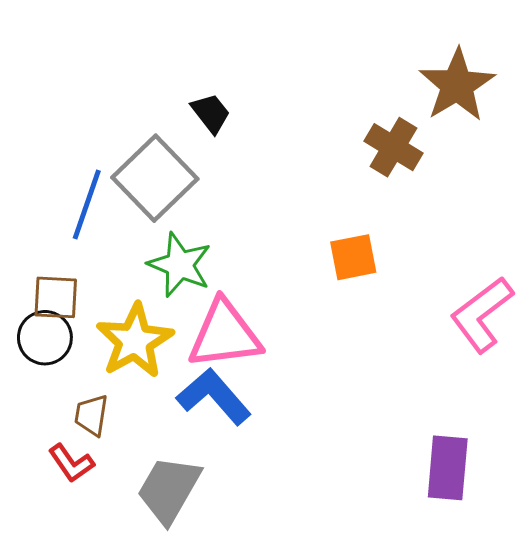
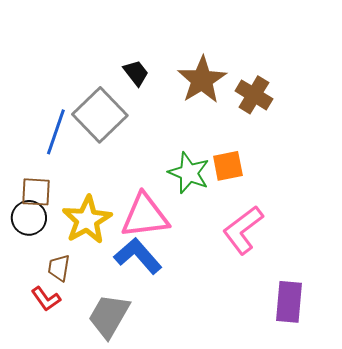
brown star: (457, 85) -> (202, 80), moved
green star: (180, 265) -> (189, 173), moved
pink L-shape: (482, 314) -> (243, 230), moved

